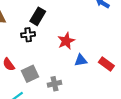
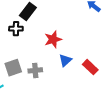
blue triangle: (81, 60) -> (65, 60), turned -40
gray cross: (55, 84) -> (35, 70), moved

